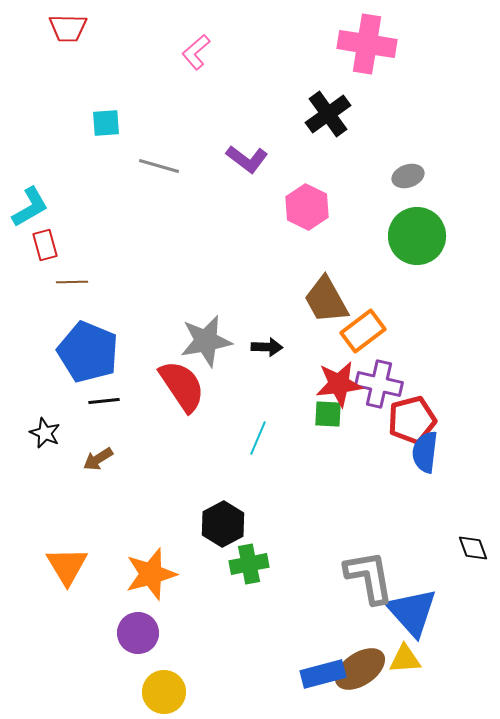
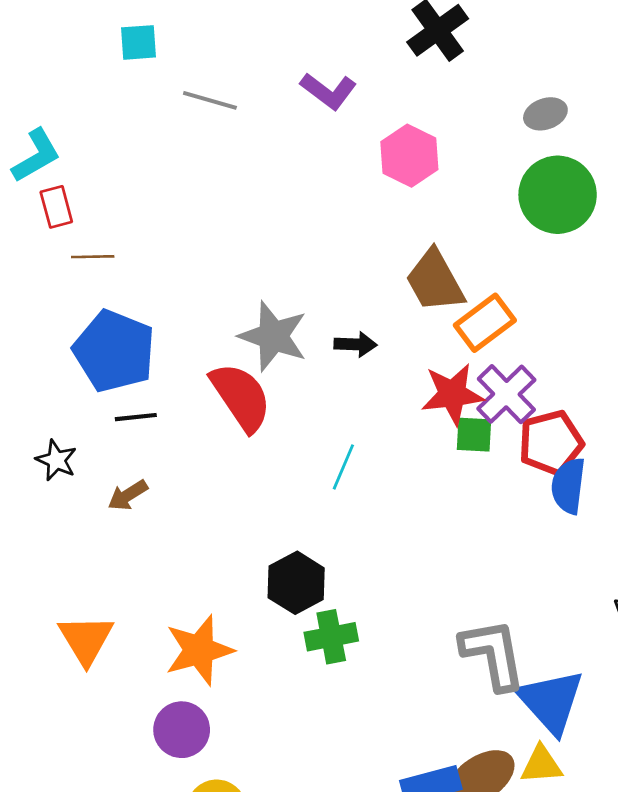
gray star: (206, 341) -> (273, 336), turned 30
purple cross: (379, 384) -> (506, 394), turned 33
green square: (328, 414) -> (474, 435), moved

